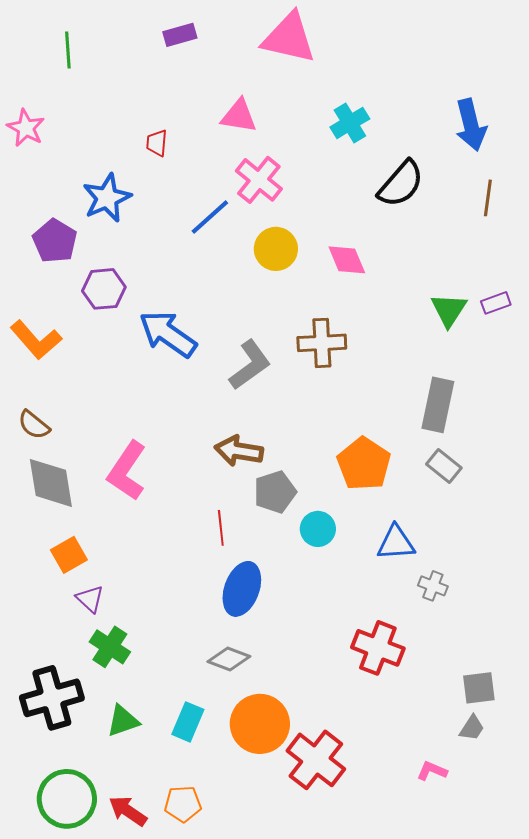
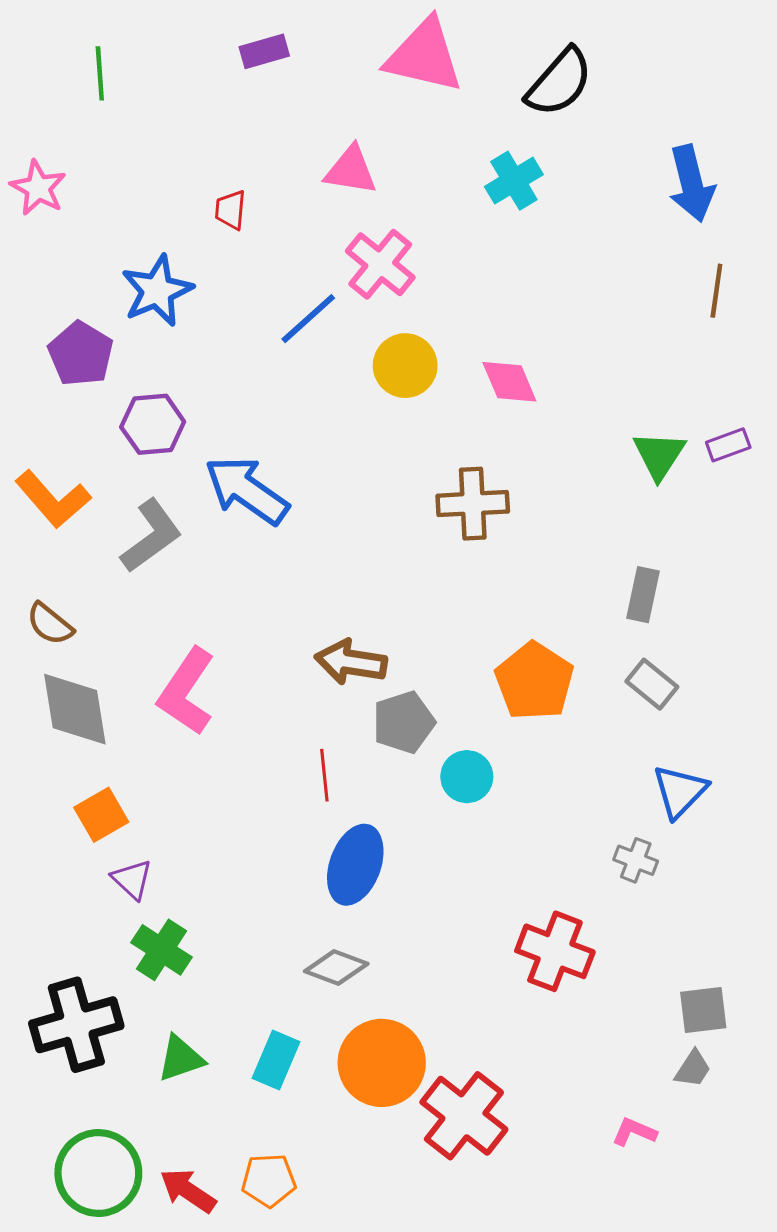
black semicircle: (401, 184) -> (559, 82), moved
gray L-shape: (250, 365) -> (151, 536), moved
gray rectangle: (438, 405) -> (643, 595), size x0.7
blue triangle: (396, 543) -> (680, 791), moved, turned -42

